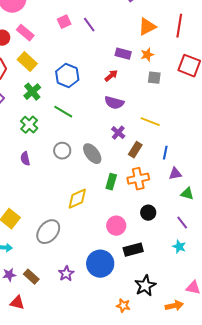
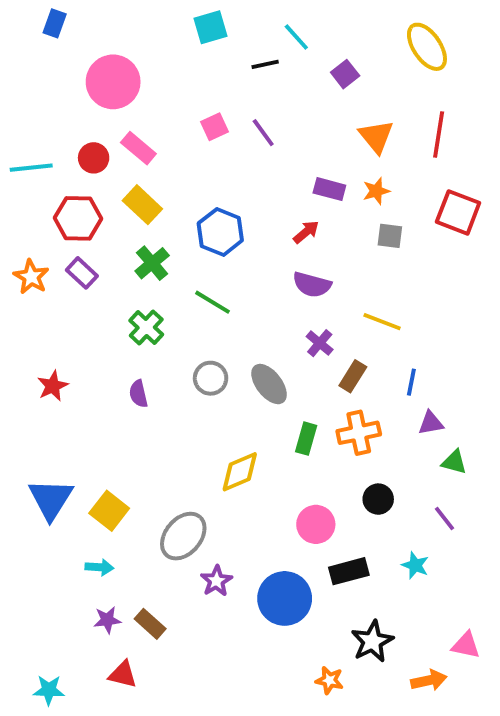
orange triangle: (147, 27) -> (376, 136), turned -42
cyan star: (179, 247) -> (415, 565), moved
purple star: (66, 274) -> (216, 581), moved

